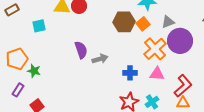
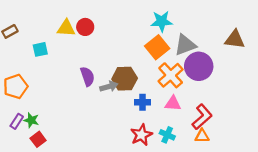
brown hexagon: (124, 22) -> (125, 79), moved
gray triangle: (168, 22) -> (185, 45), size x1.5
orange square: (143, 24) -> (157, 47), size x1.5
green star: (34, 71) -> (31, 120), moved
cyan cross: (152, 102) -> (167, 135), turned -32

